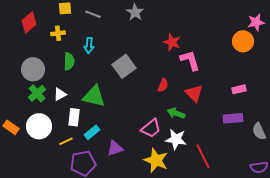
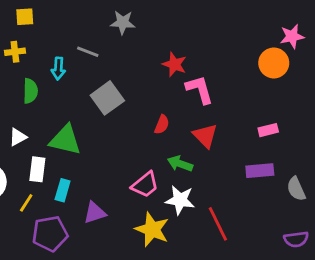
gray star: (135, 12) -> (123, 22), turned -30
gray line: (93, 14) -> (88, 52), moved
cyan rectangle: (92, 132) -> (63, 190), turned -35
yellow line: (66, 141) -> (26, 203), turned -32

